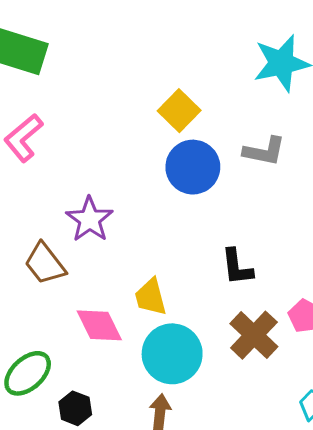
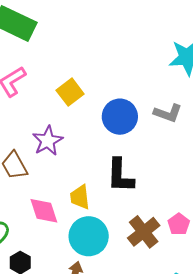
yellow square: (179, 111) -> (70, 92), moved
black L-shape: (237, 267) -> (120, 176), moved, size x1.4

